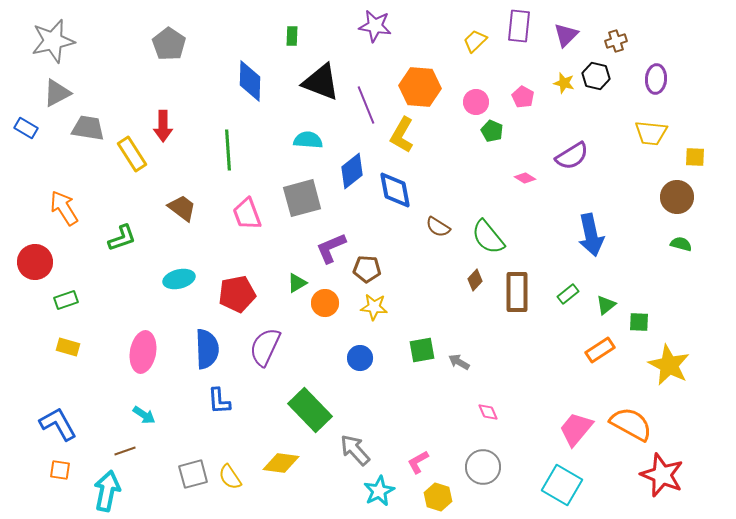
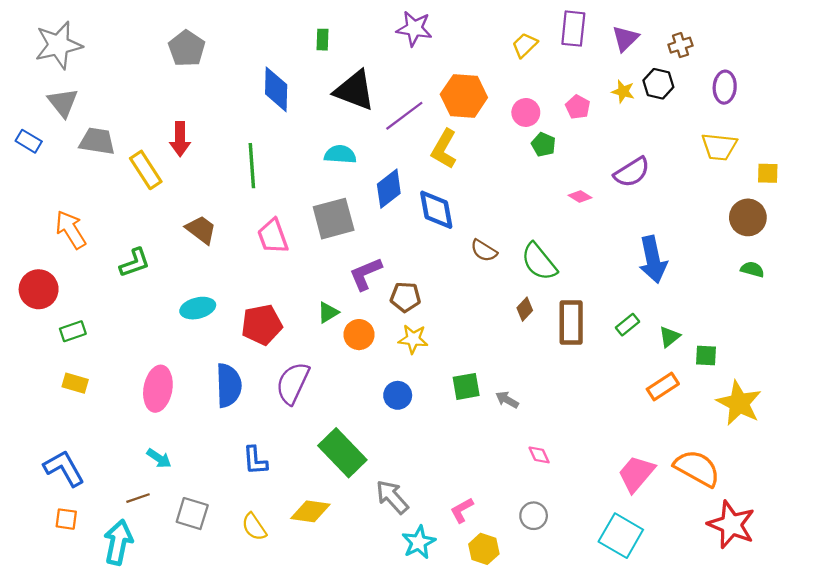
gray triangle: (57, 93) -> (63, 103), turned -40
purple line: (366, 105) -> (404, 116), turned 75
blue L-shape: (219, 401) -> (255, 461), moved
gray circle: (483, 467) -> (534, 516), size x0.7
gray square: (193, 474) -> (192, 514), moved, turned 32

